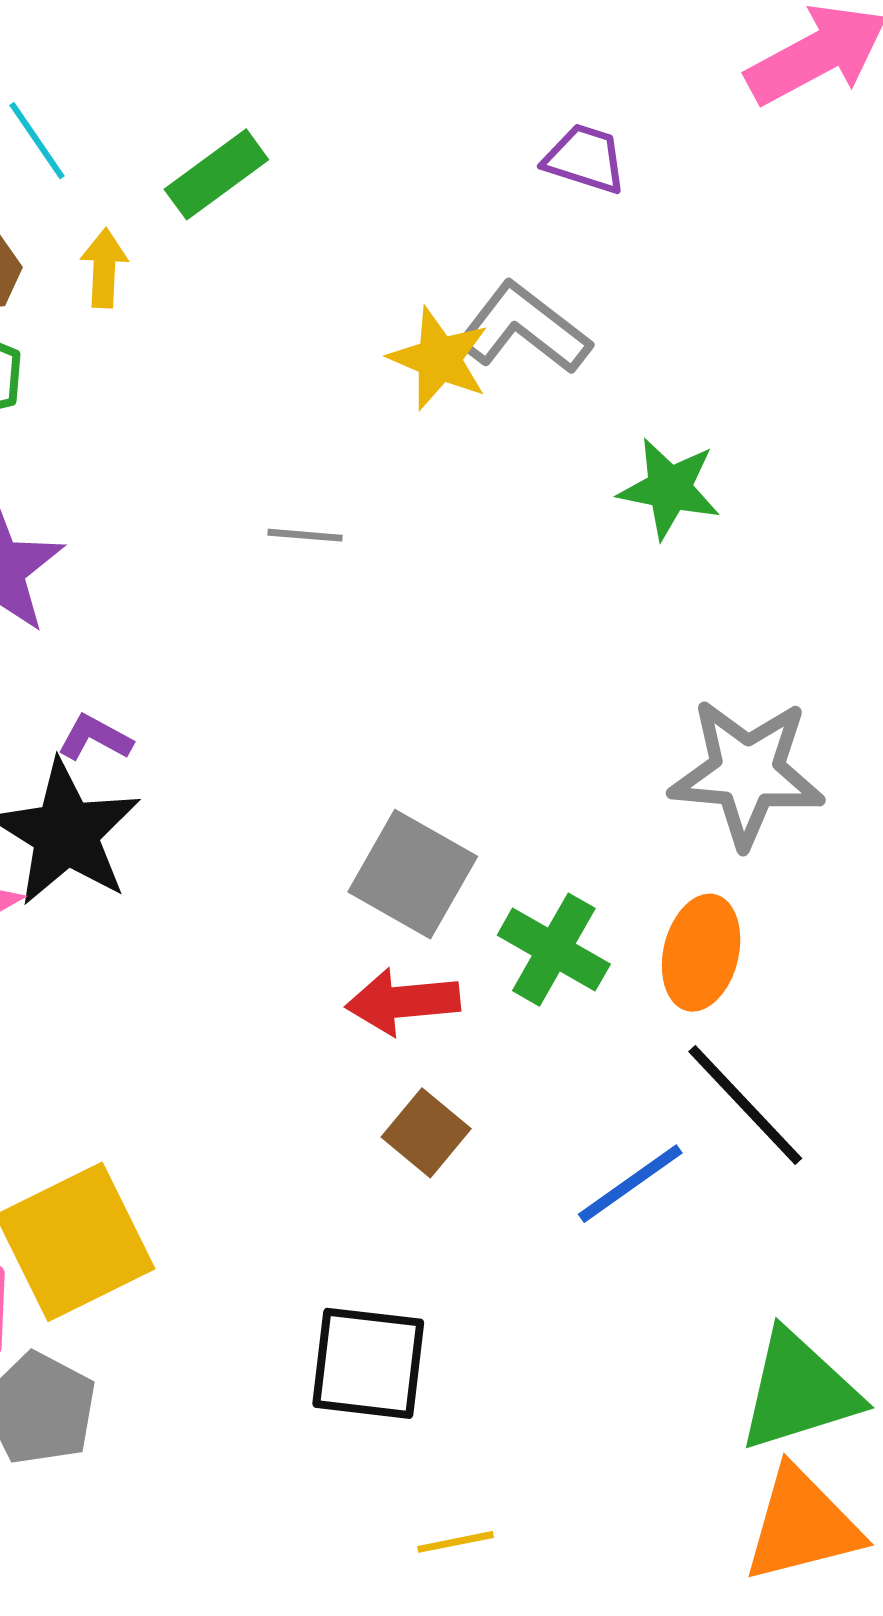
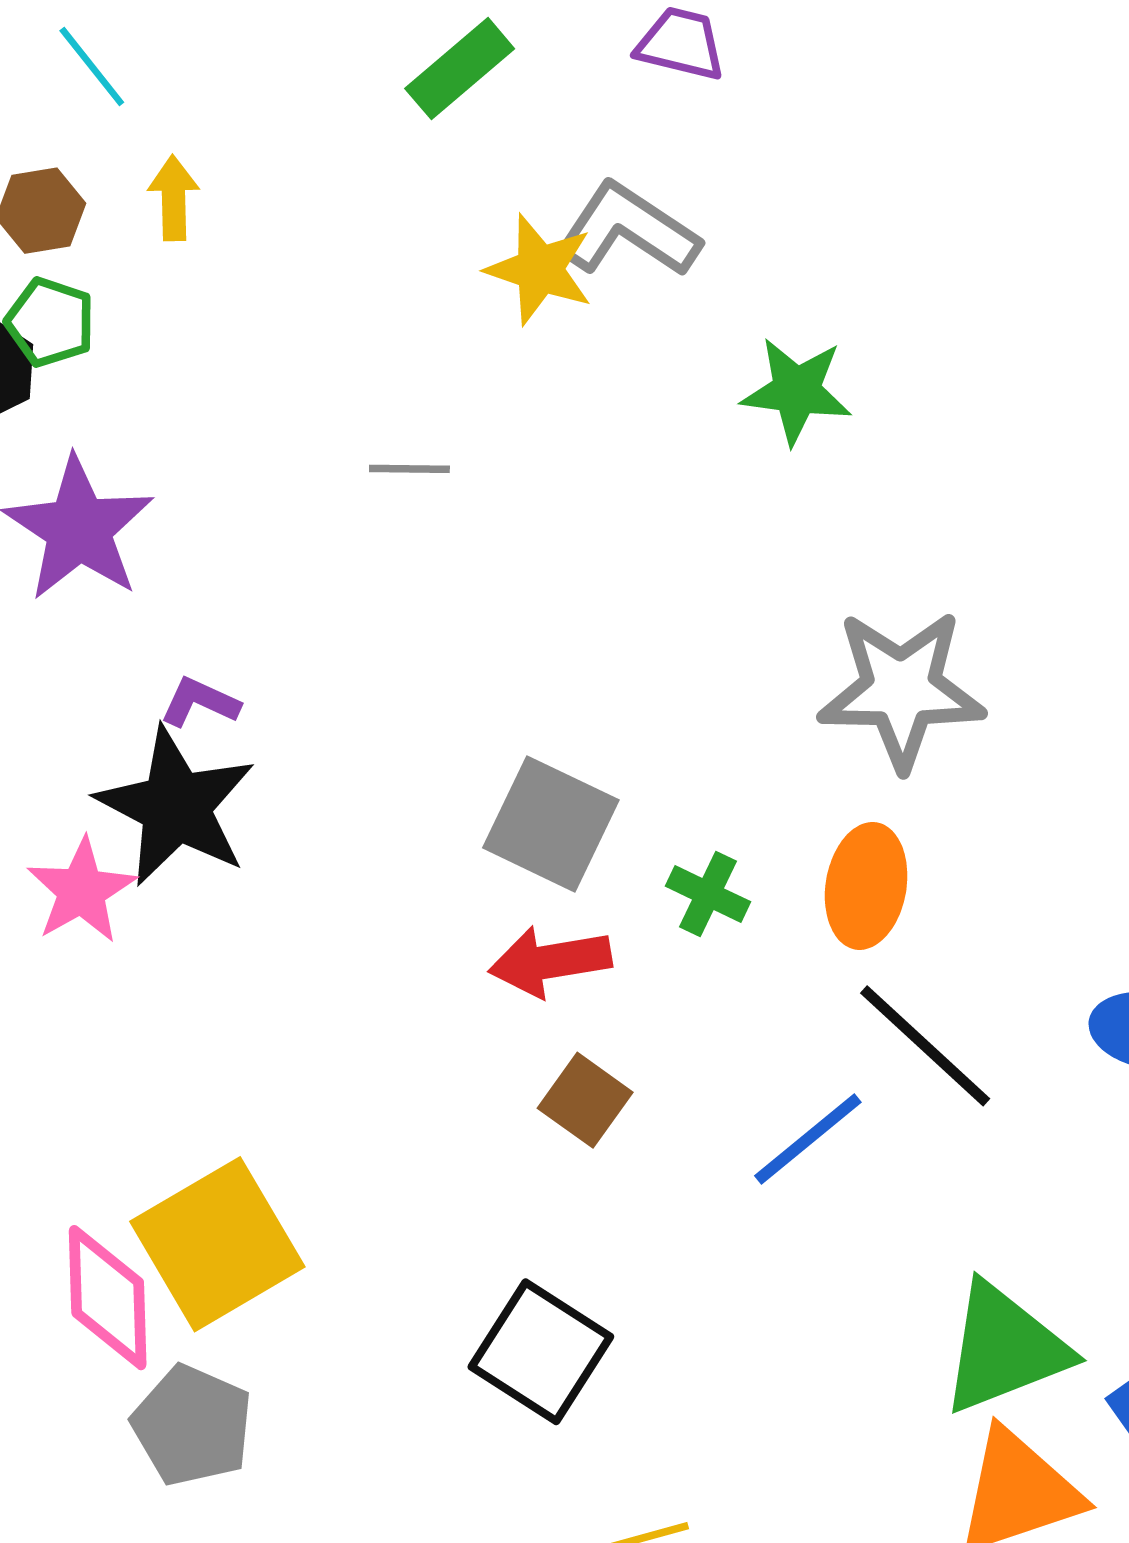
green rectangle: (216, 174) -> (460, 69), moved
green cross: (554, 950) -> (708, 894), size x0.7
black square: (368, 1363) -> (541, 1352), turned 30

